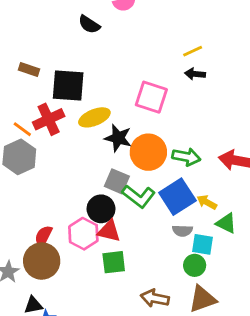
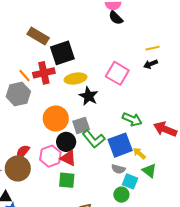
black semicircle: (89, 24) -> (116, 18), moved
brown rectangle: (29, 69) -> (38, 36), size x1.5
black arrow: (195, 74) -> (151, 64), turned -40
black square: (68, 86) -> (62, 53), turned -35
orange circle: (148, 152) -> (56, 119), moved
gray square: (117, 181) -> (81, 125), turned 36

